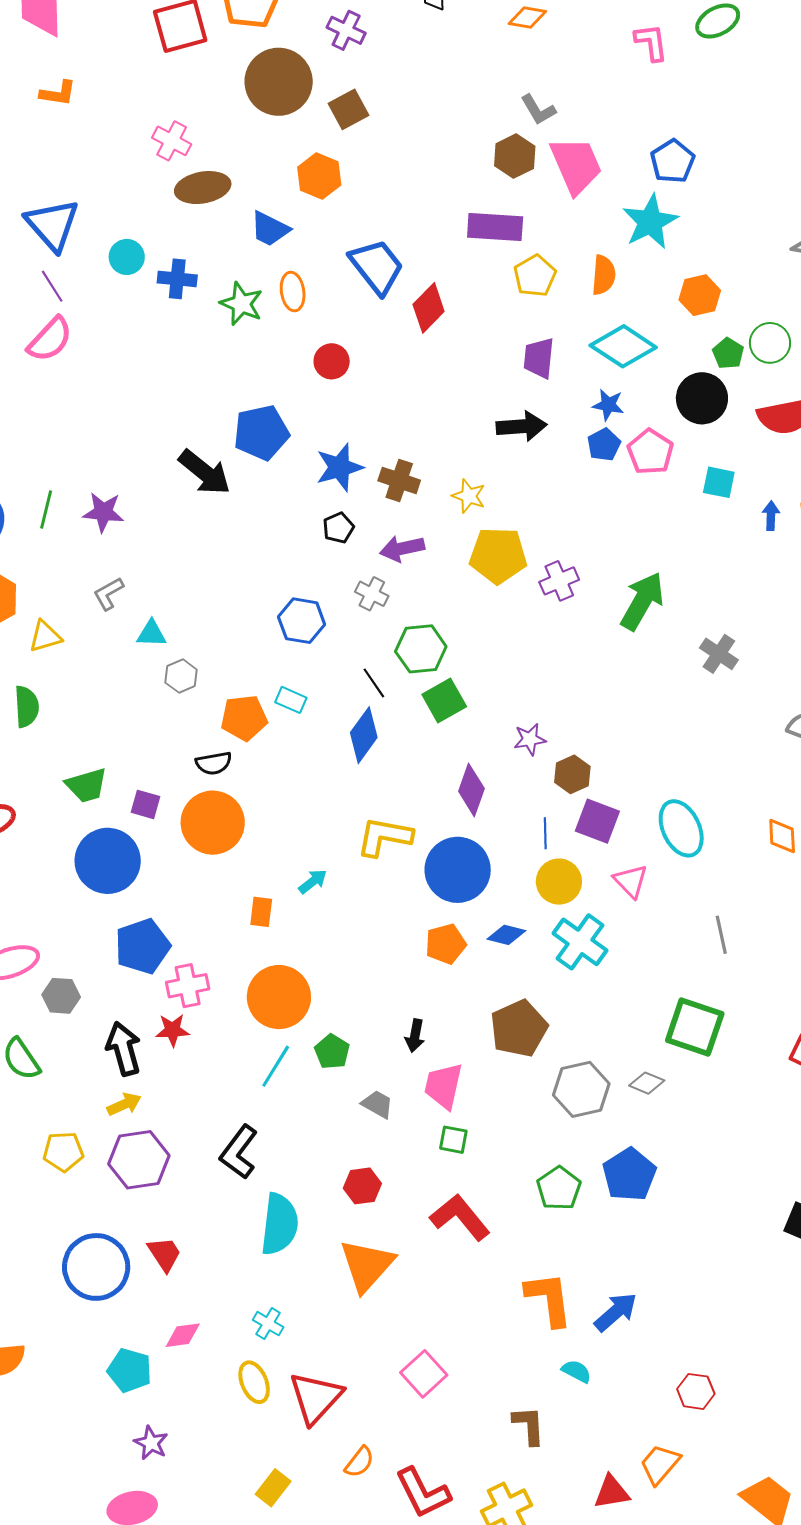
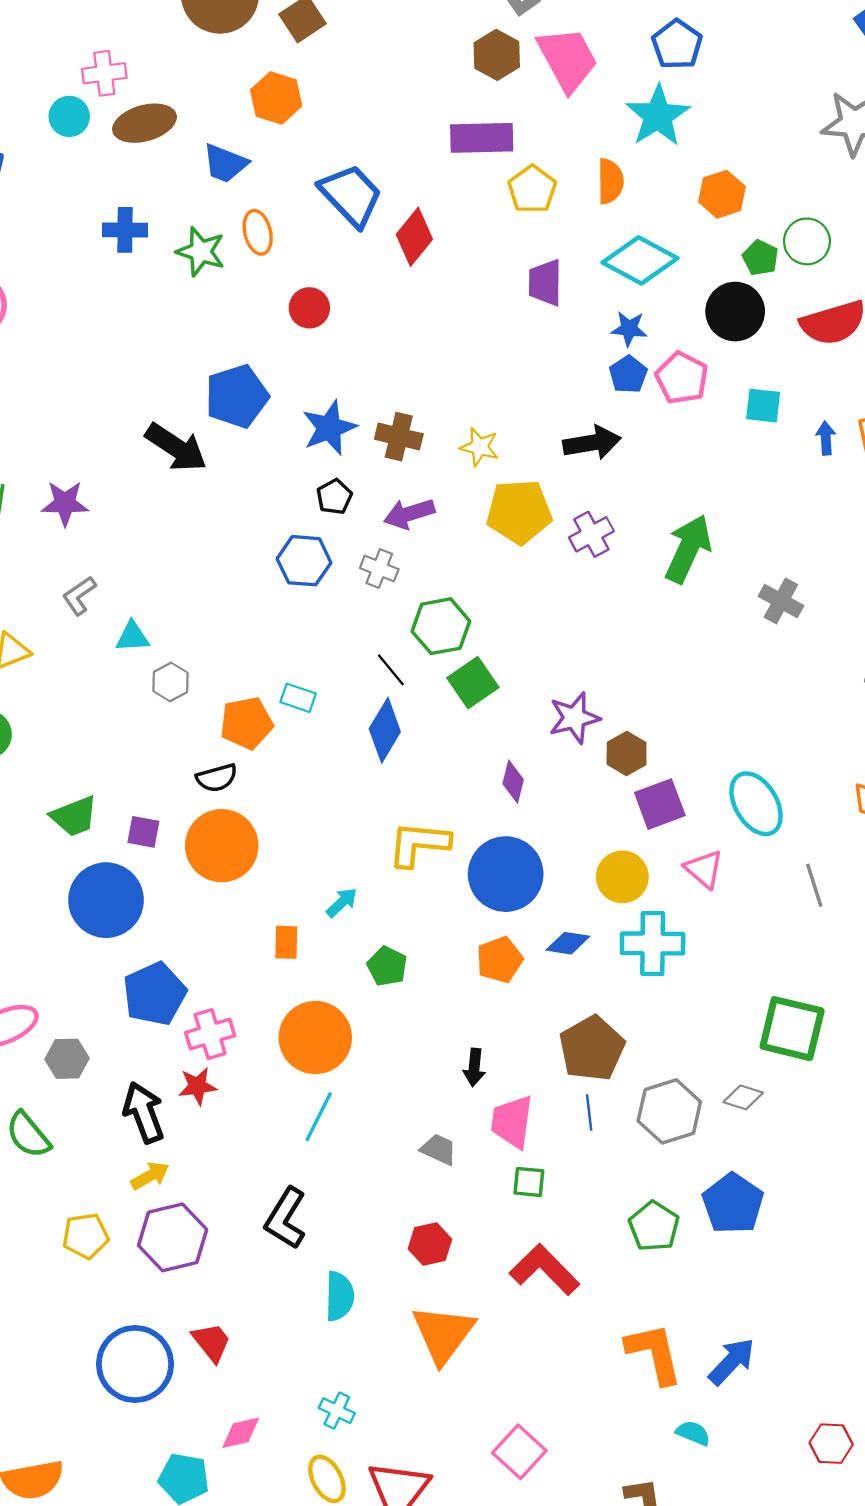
pink cross: (172, 141) -> (104, 73), turned -30
cyan circle: (127, 257) -> (69, 116), moved
black arrow: (522, 426) -> (592, 443), moved
blue hexagon: (302, 621) -> (304, 561), moved
purple star: (530, 739) -> (574, 718), size x1.4
purple diamond: (471, 790) -> (513, 782), size x0.7
purple square: (597, 821) -> (660, 804), turned -36
blue line: (545, 833) -> (589, 1112), moved
gray line: (721, 935) -> (814, 885), moved
cyan cross: (580, 942) -> (653, 943), turned -30
green pentagon: (332, 1052) -> (387, 966), moved
cyan semicircle: (280, 1224) -> (339, 1296), size x0.7

